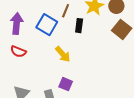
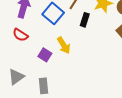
purple square: (66, 84) -> (45, 55), moved

